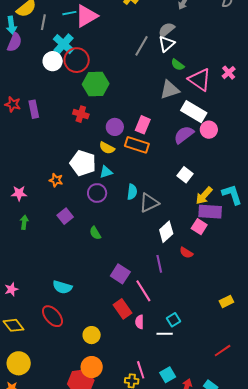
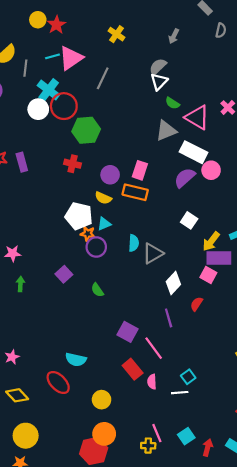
gray line: (142, 46) -> (103, 78), moved
orange star: (56, 180) -> (88, 234), moved
red semicircle: (186, 253) -> (197, 304), turned 96
cyan semicircle: (62, 287) -> (76, 360), moved

